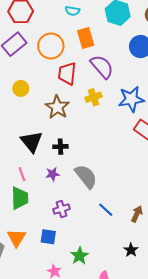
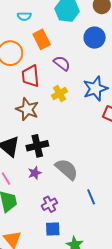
purple semicircle: (102, 67) -> (62, 63), size x0.7
black cross: (60, 147) -> (37, 146), size x1.5
blue line: (106, 210) -> (91, 197), turned 35
blue square: (48, 237) -> (53, 229), moved

